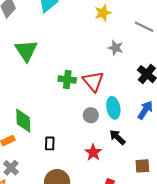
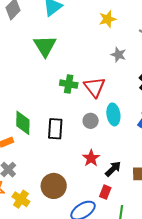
green triangle: (26, 51) -> (45, 46), moved
black arrow: (117, 137) -> (113, 169), moved, turned 90
black rectangle: (50, 143) -> (55, 129), moved, size x1.5

